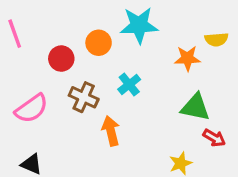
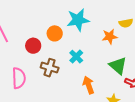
green triangle: (195, 107) -> (118, 66), turned 36
pink semicircle: (32, 109) -> (19, 78), turned -50
orange arrow: (111, 131) -> (88, 85), moved

